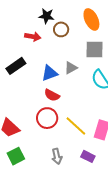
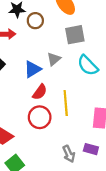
red semicircle: (52, 95) -> (40, 92), turned -70
yellow line: (76, 126) -> (66, 103), moved, turned 55
gray arrow: (57, 156) -> (69, 154), moved

